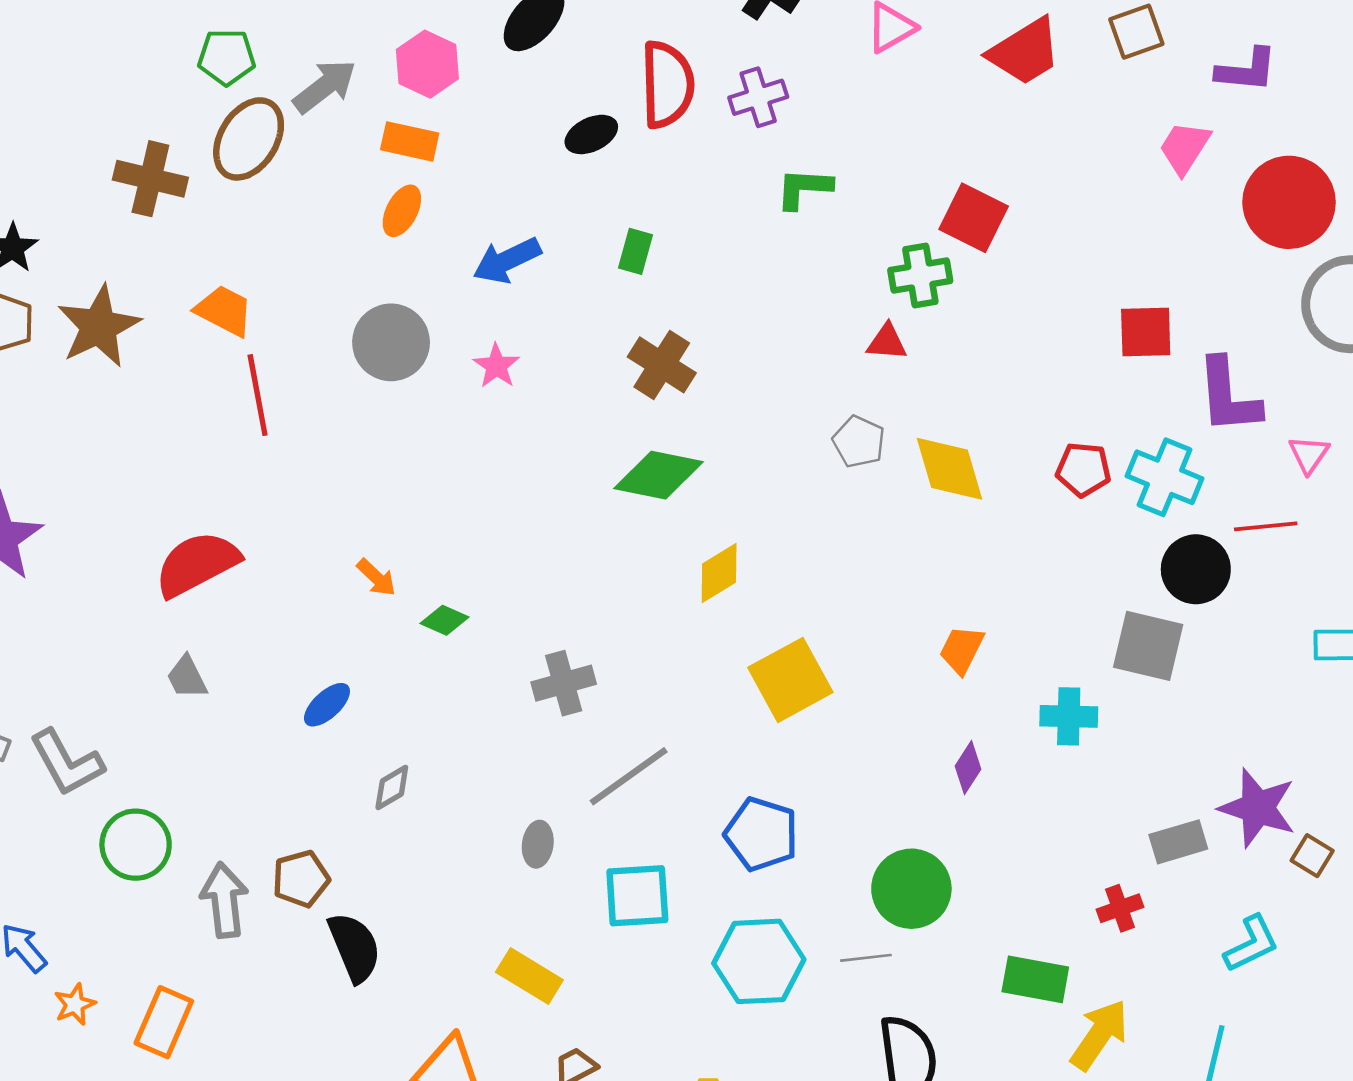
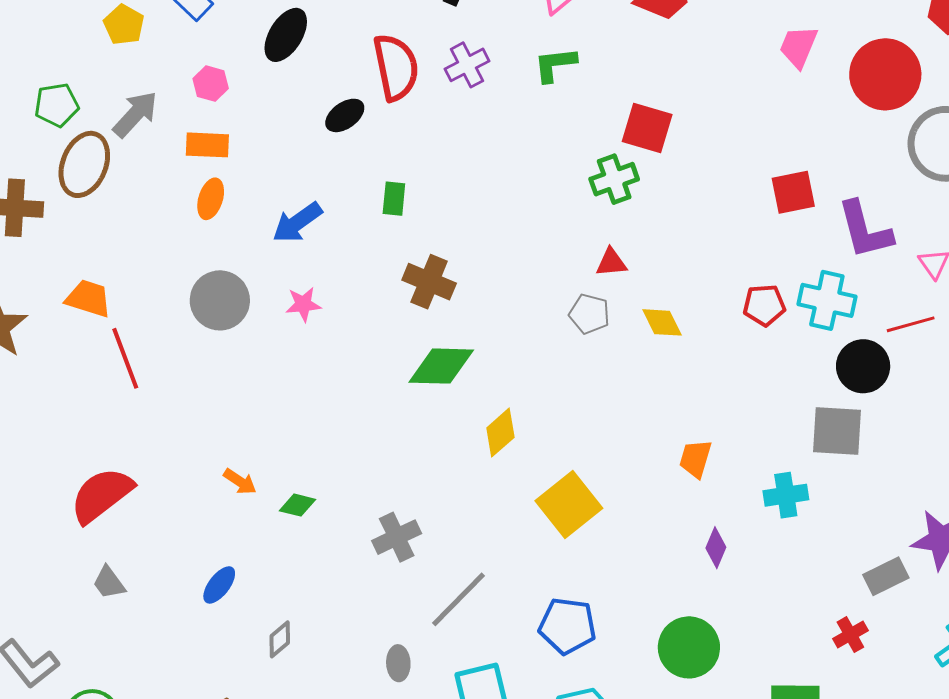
pink hexagon: (427, 64) -> (211, 84), size x0.7
green L-shape: (804, 188) -> (555, 65), moved
red triangle: (887, 342) -> (611, 262), moved
pink star: (496, 366) -> (303, 304), turned -30
yellow diamond: (949, 469) -> (662, 322), size x0.7

